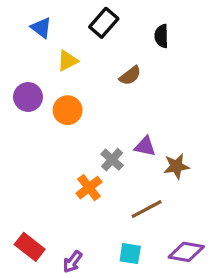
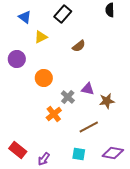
black semicircle: (162, 36) -> (110, 10), moved
orange circle: (68, 110) -> (44, 78), moved

